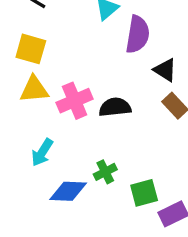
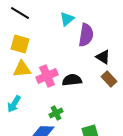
cyan arrow: (42, 152) -> (14, 104), moved
green cross: (105, 172) -> (56, 113), moved

